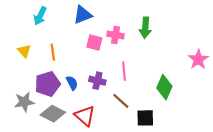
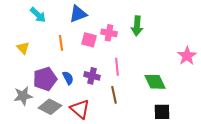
cyan arrow: (40, 16) -> (38, 15), turned -72
orange line: (53, 52) -> (61, 43), moved
green diamond: (164, 87) -> (155, 82), turned -50
brown line: (121, 101) -> (114, 95), turned 36
black square: (145, 118) -> (162, 112), moved

